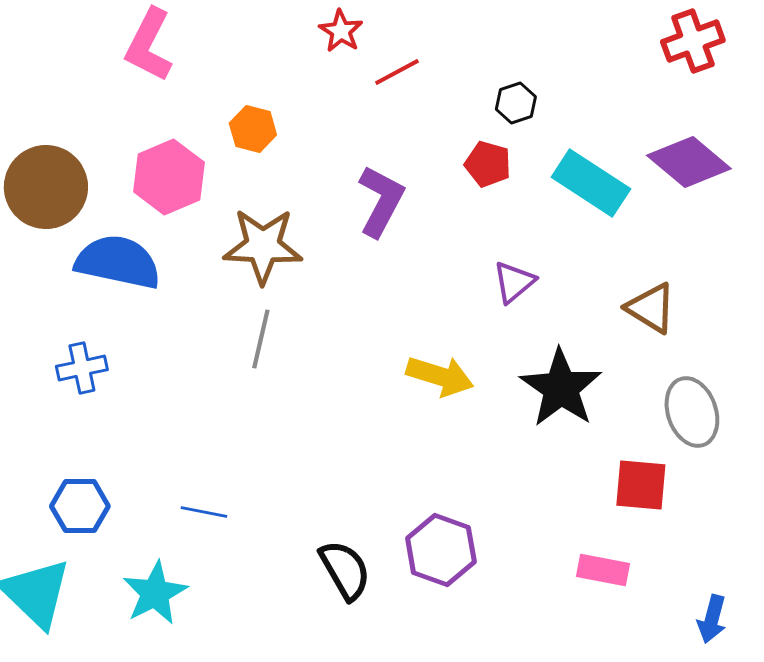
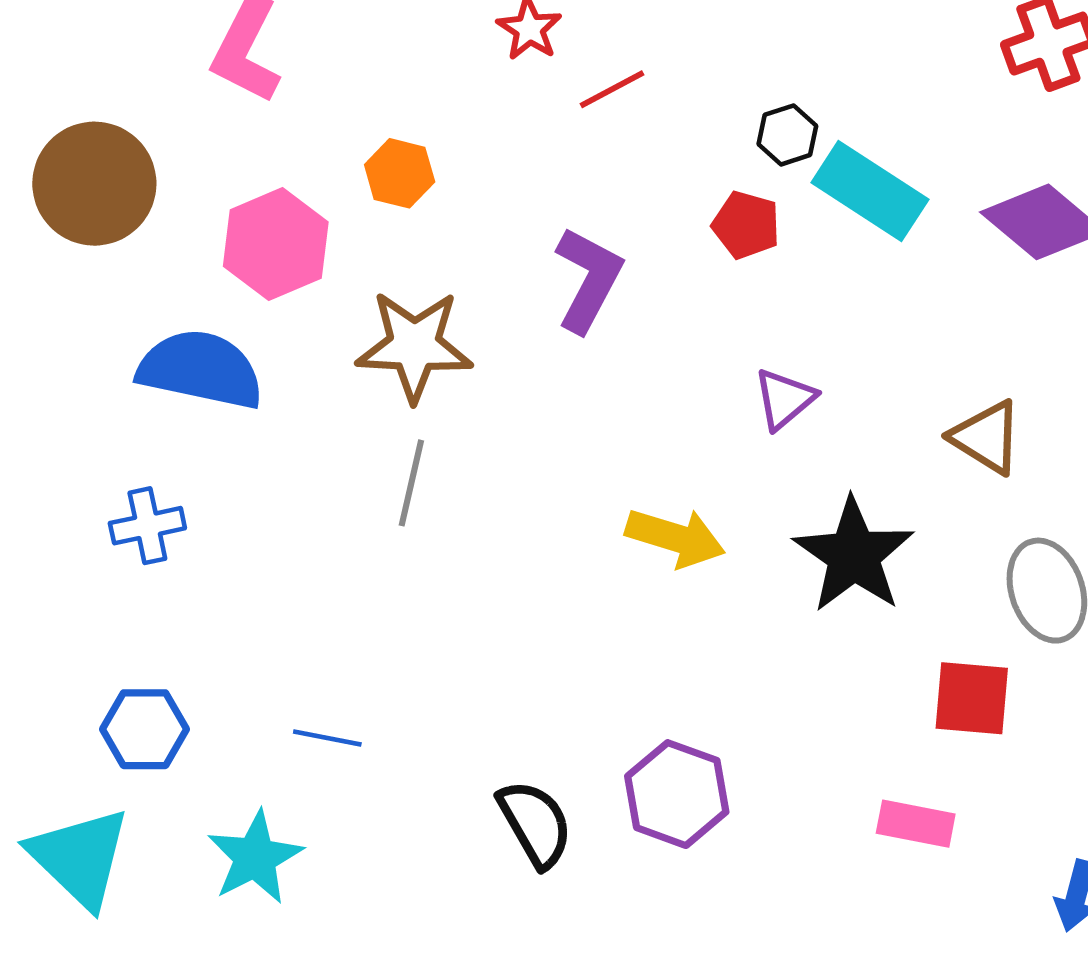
cyan rectangle: (591, 183) -> (870, 191), moved
brown circle: (46, 187) -> (94, 184), moved

